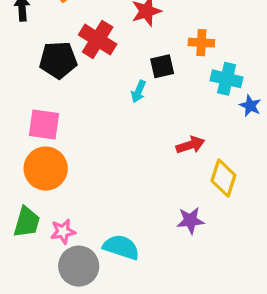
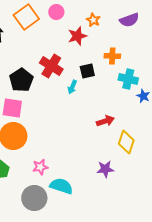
red cross: (98, 39) -> (51, 66), moved
black pentagon: (58, 60) -> (21, 80), moved, turned -30
pink star: (63, 231) -> (40, 167), moved

